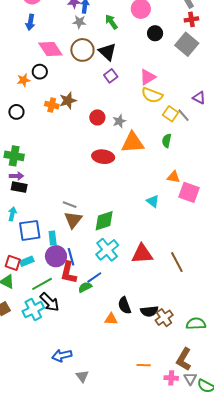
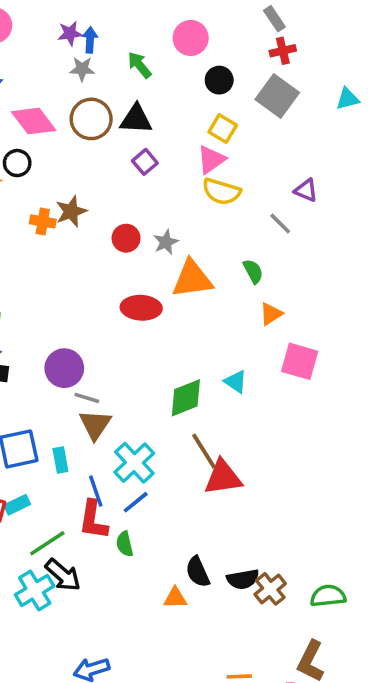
black triangle: (107, 52) -> (136, 119), turned -36
yellow square: (171, 114) -> (223, 129), moved
green semicircle: (167, 141) -> (253, 271), turned 144
orange triangle: (174, 177) -> (271, 314), moved, turned -40
green diamond: (104, 221) -> (186, 398), moved
cyan cross: (107, 250) -> (134, 463), moved
purple circle: (56, 256) -> (64, 368), moved
brown line: (177, 262) -> (204, 451), moved
blue line: (94, 277) -> (136, 502), moved
green semicircle: (85, 287) -> (125, 544), turned -72

